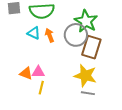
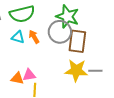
gray line: (88, 93) -> (95, 71), moved

